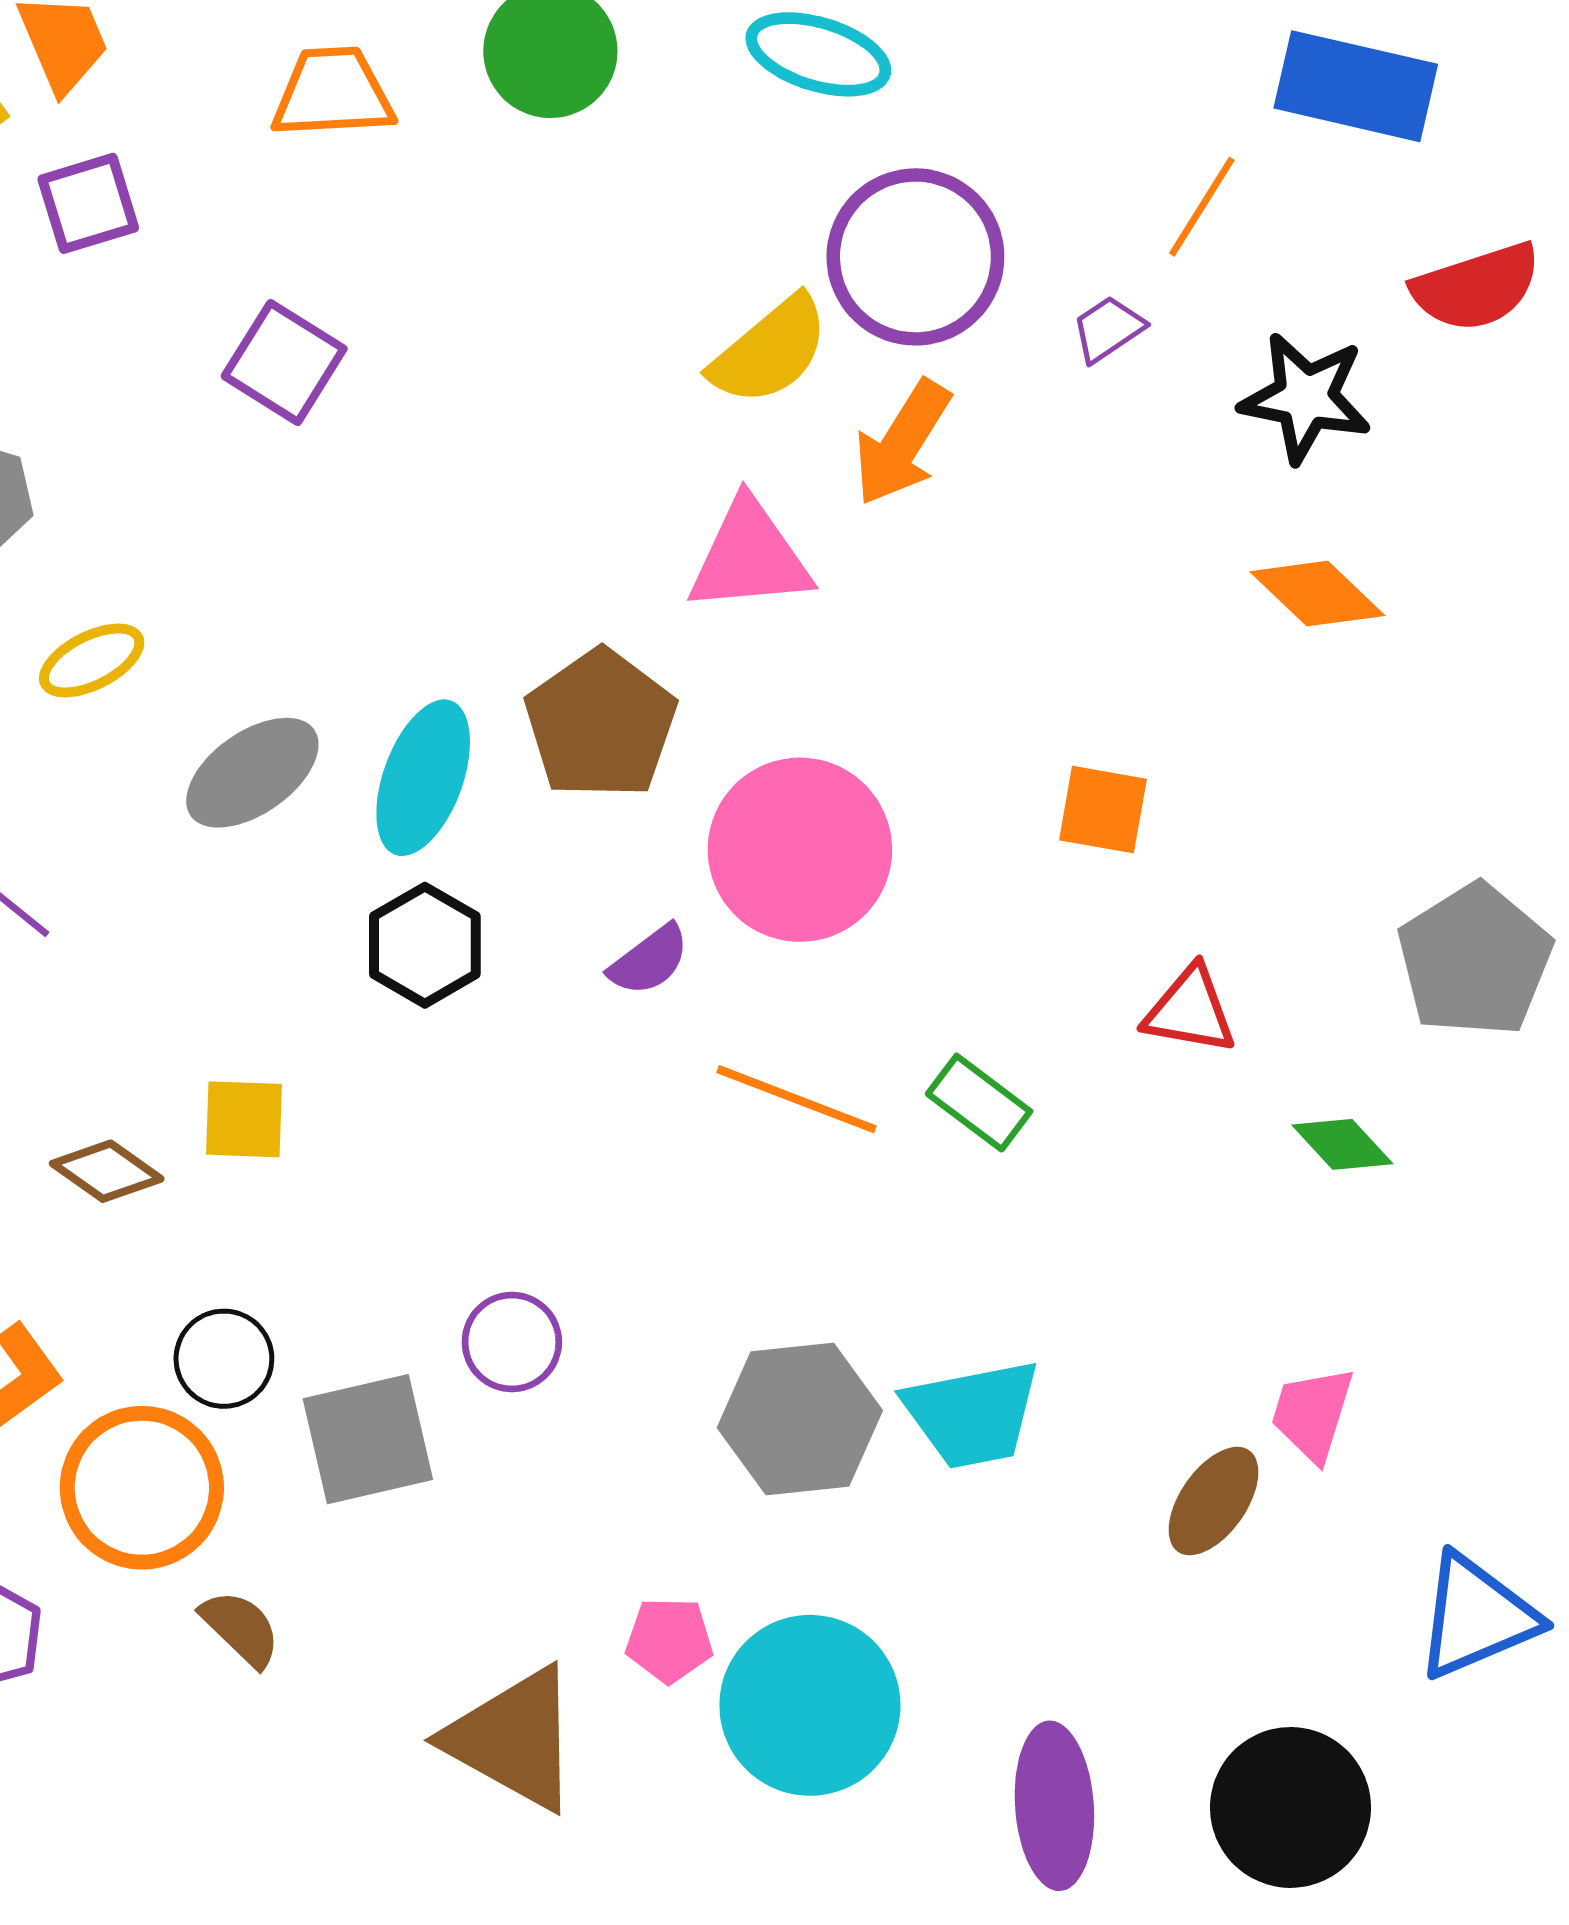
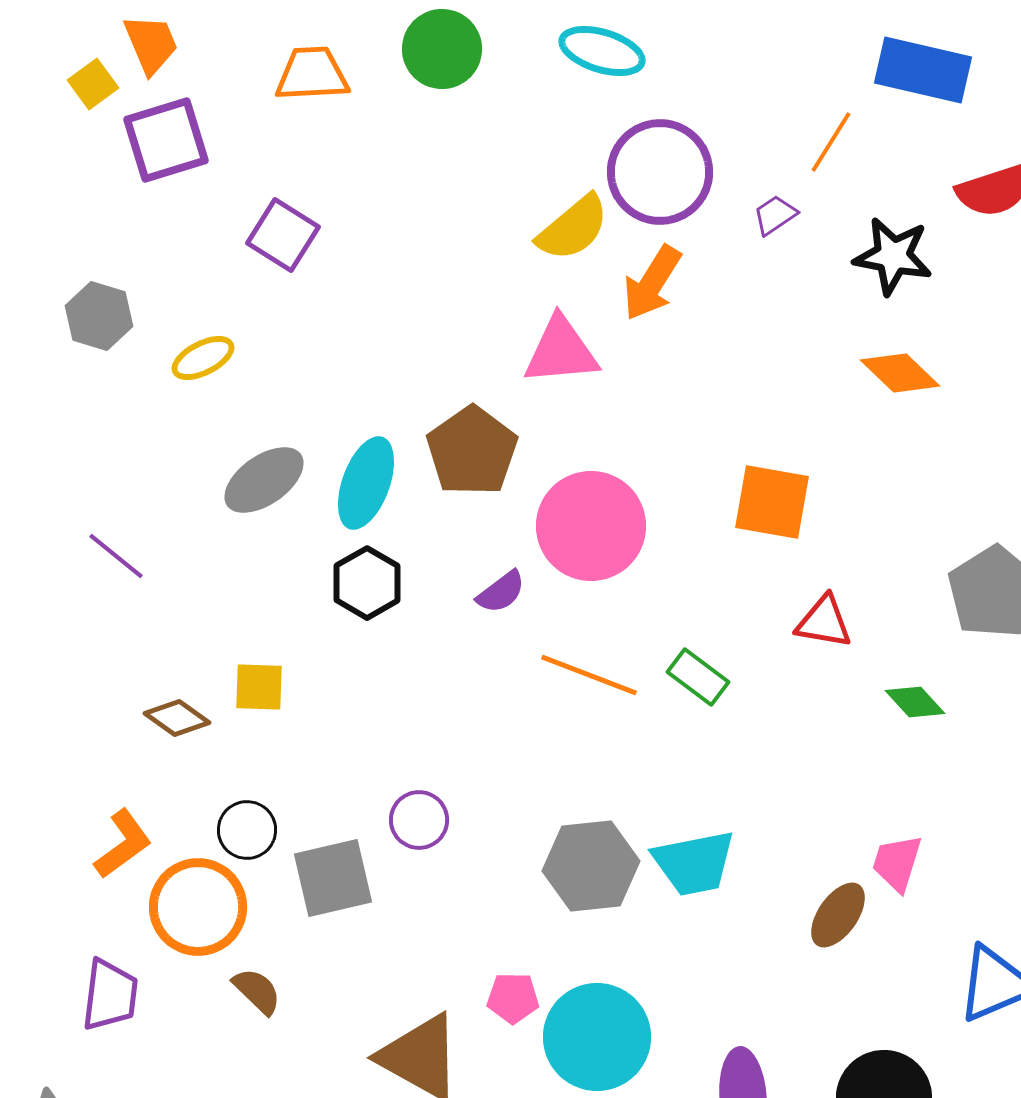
purple square: (88, 203) -> (166, 140), size x1.4
yellow ellipse: (92, 661) -> (203, 358), moved
orange square: (1103, 810) -> (772, 502), size x1.4

